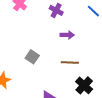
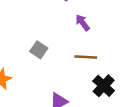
purple arrow: (67, 35) -> (83, 23), turned -128

